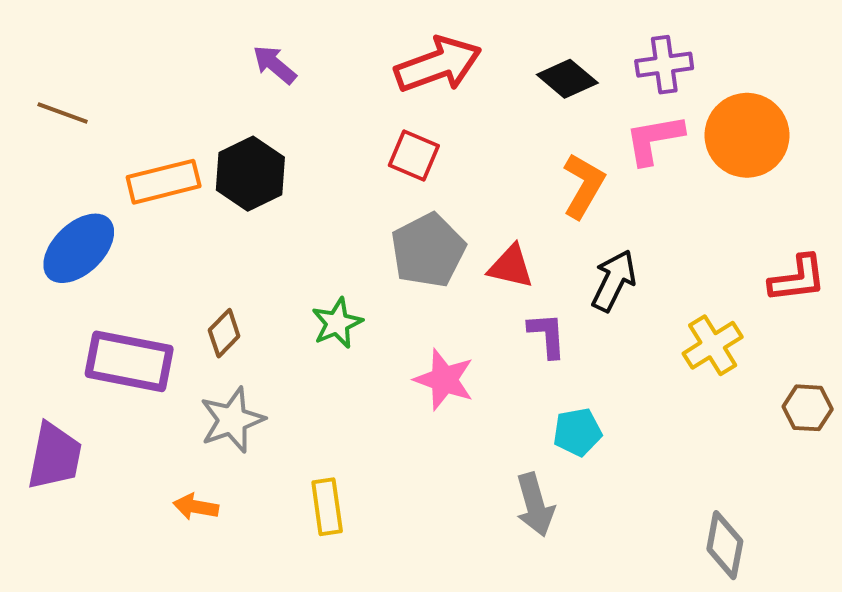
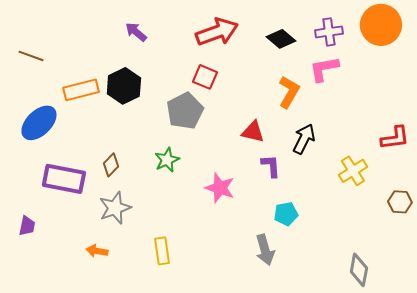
orange circle: (747, 135) -> (381, 25), moved
gray pentagon: (428, 250) -> (185, 111), moved
purple trapezoid: (55, 456) -> (27, 226), size x0.6

